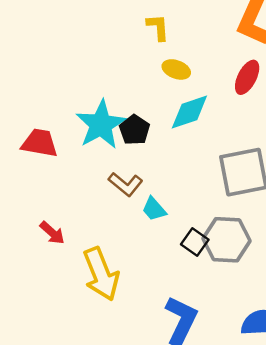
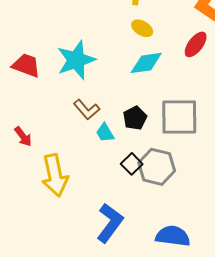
black pentagon: (134, 130) -> (135, 118), moved

